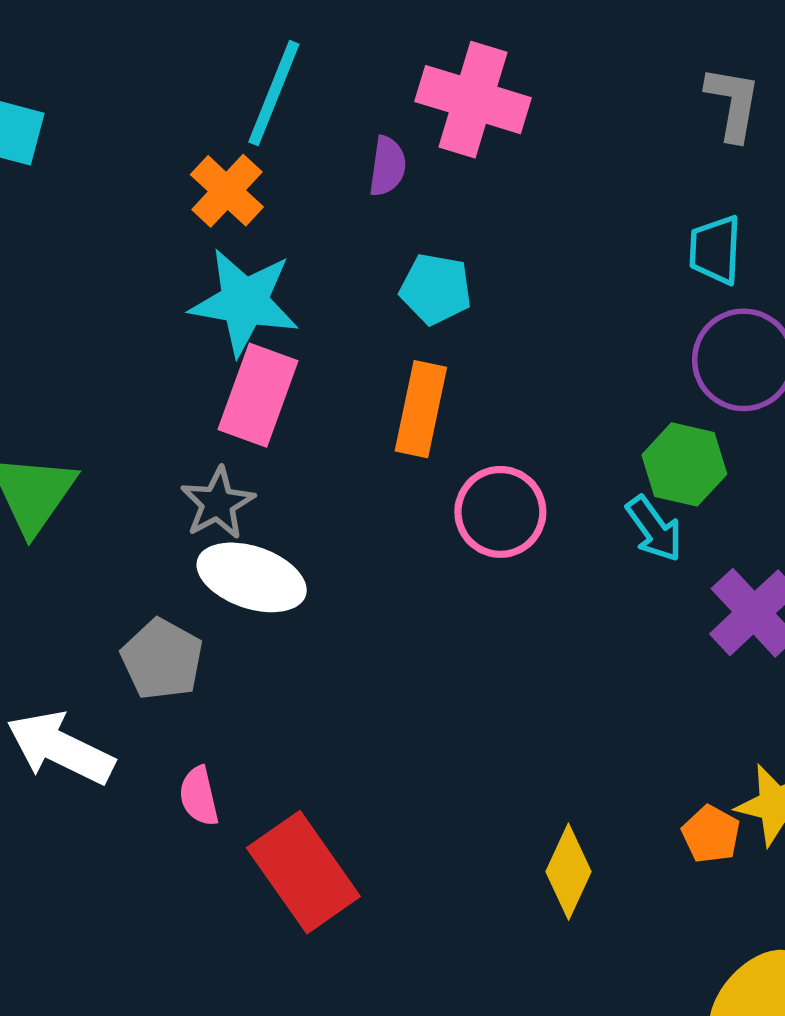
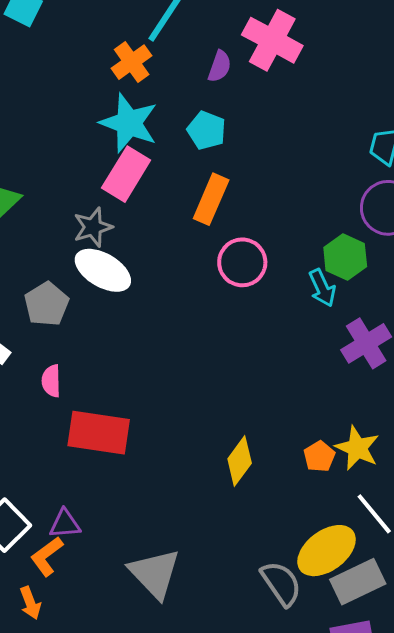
cyan pentagon: (436, 289) -> (207, 130), moved
red rectangle: (303, 872) -> (99, 433), turned -58

